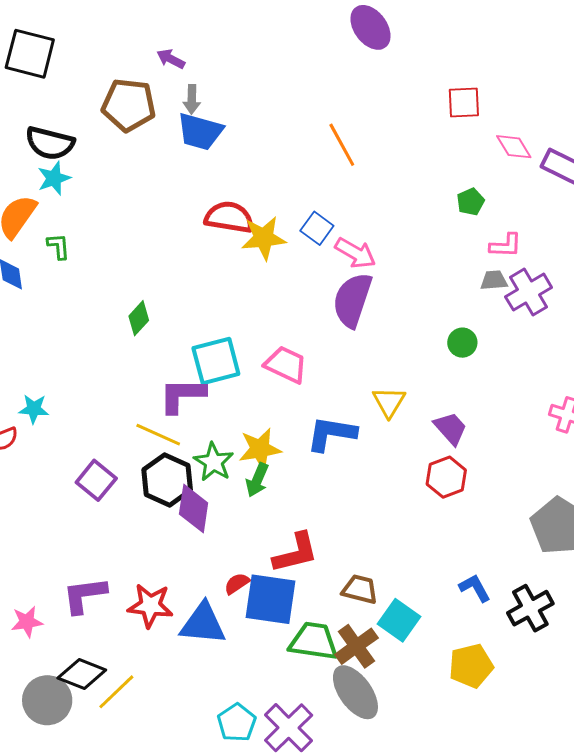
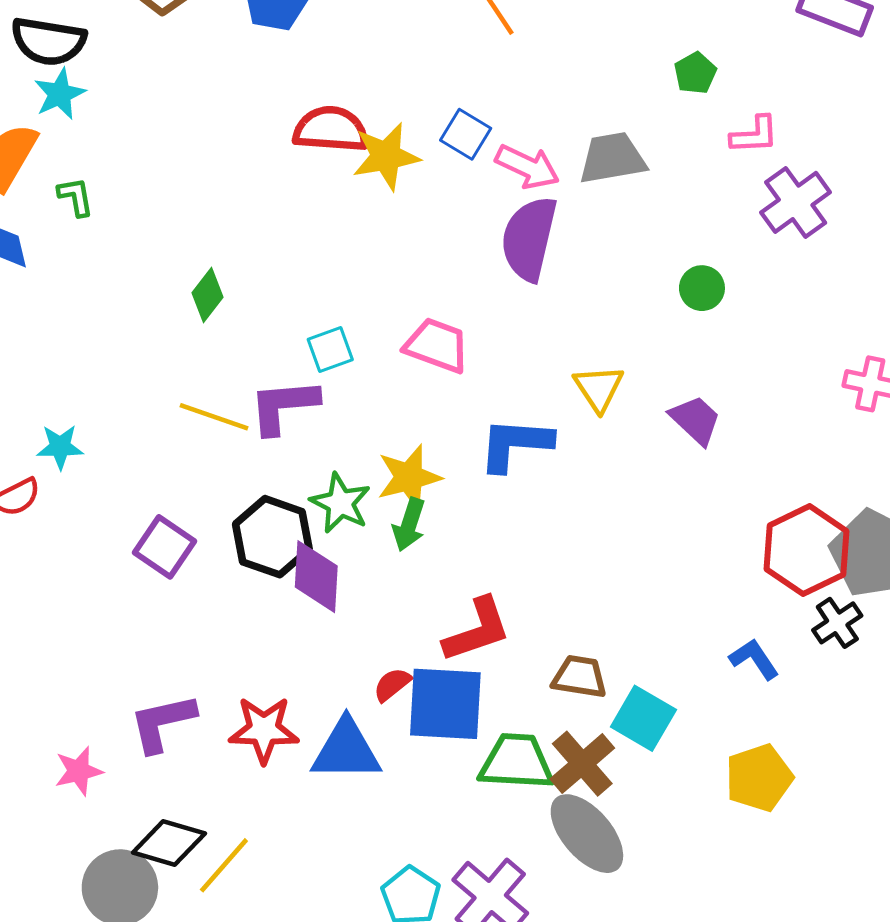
gray trapezoid: (494, 280) -> (612, 158), moved, size x1.6
cyan square: (216, 361) -> (330, 349), size x0.6
yellow line: (158, 435) -> (214, 417), moved
red hexagon: (446, 477) -> (806, 550), moved, size x1.4
black cross: (530, 608) -> (837, 623), moved, size x0.7

